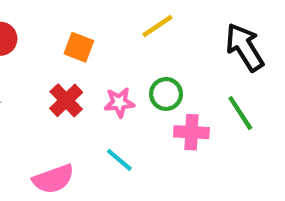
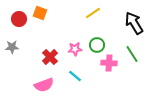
orange square: (79, 47) -> (40, 13), moved
red cross: (66, 100) -> (50, 57), moved

